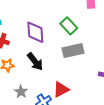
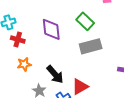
black arrow: (35, 62) -> (55, 74), moved

